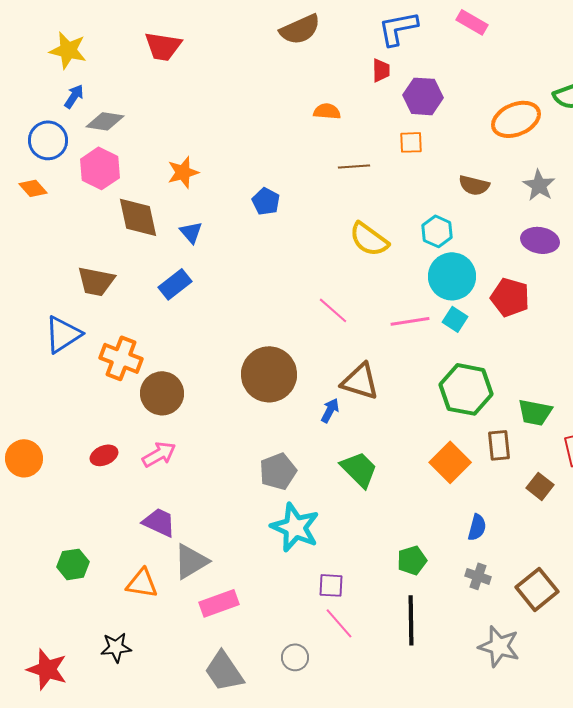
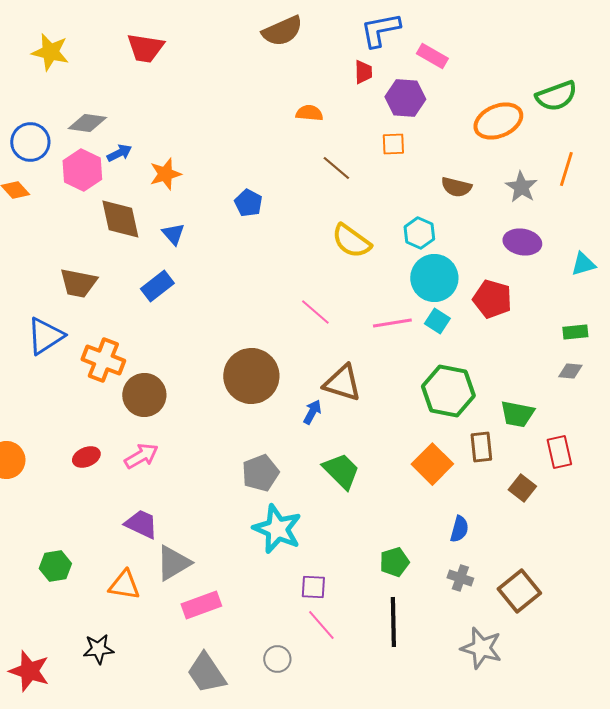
pink rectangle: (472, 22) -> (432, 56), moved
blue arrow: (74, 96) -> (119, 153), moved, turned 30
brown line: (354, 166) -> (336, 168), turned 44

